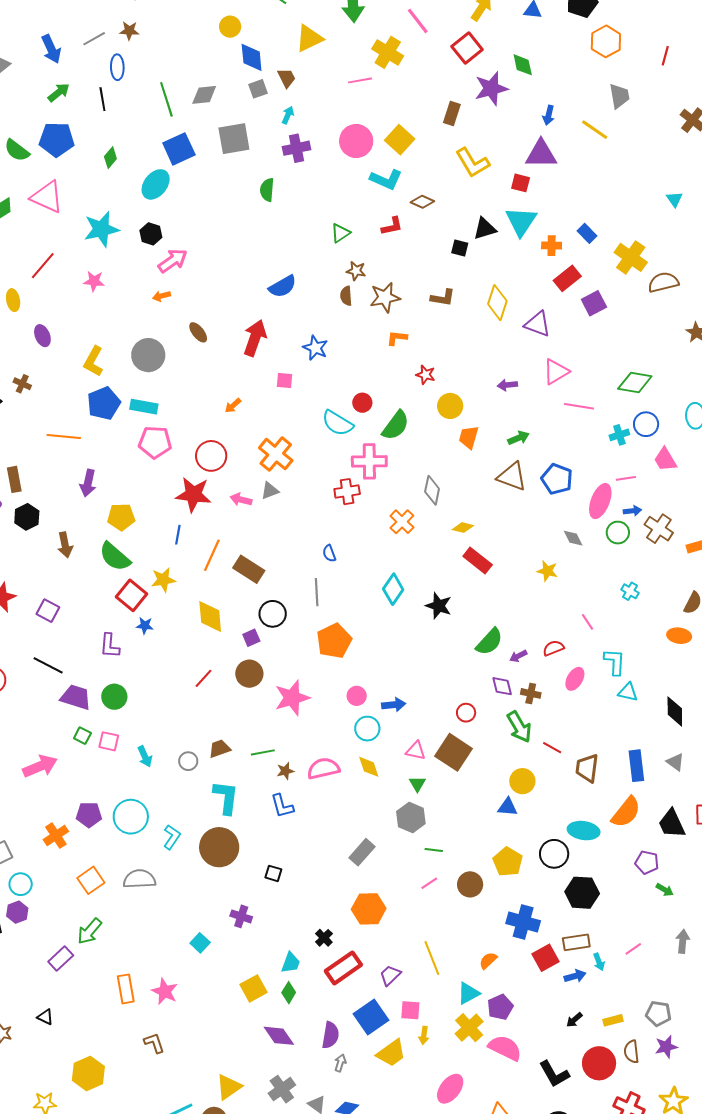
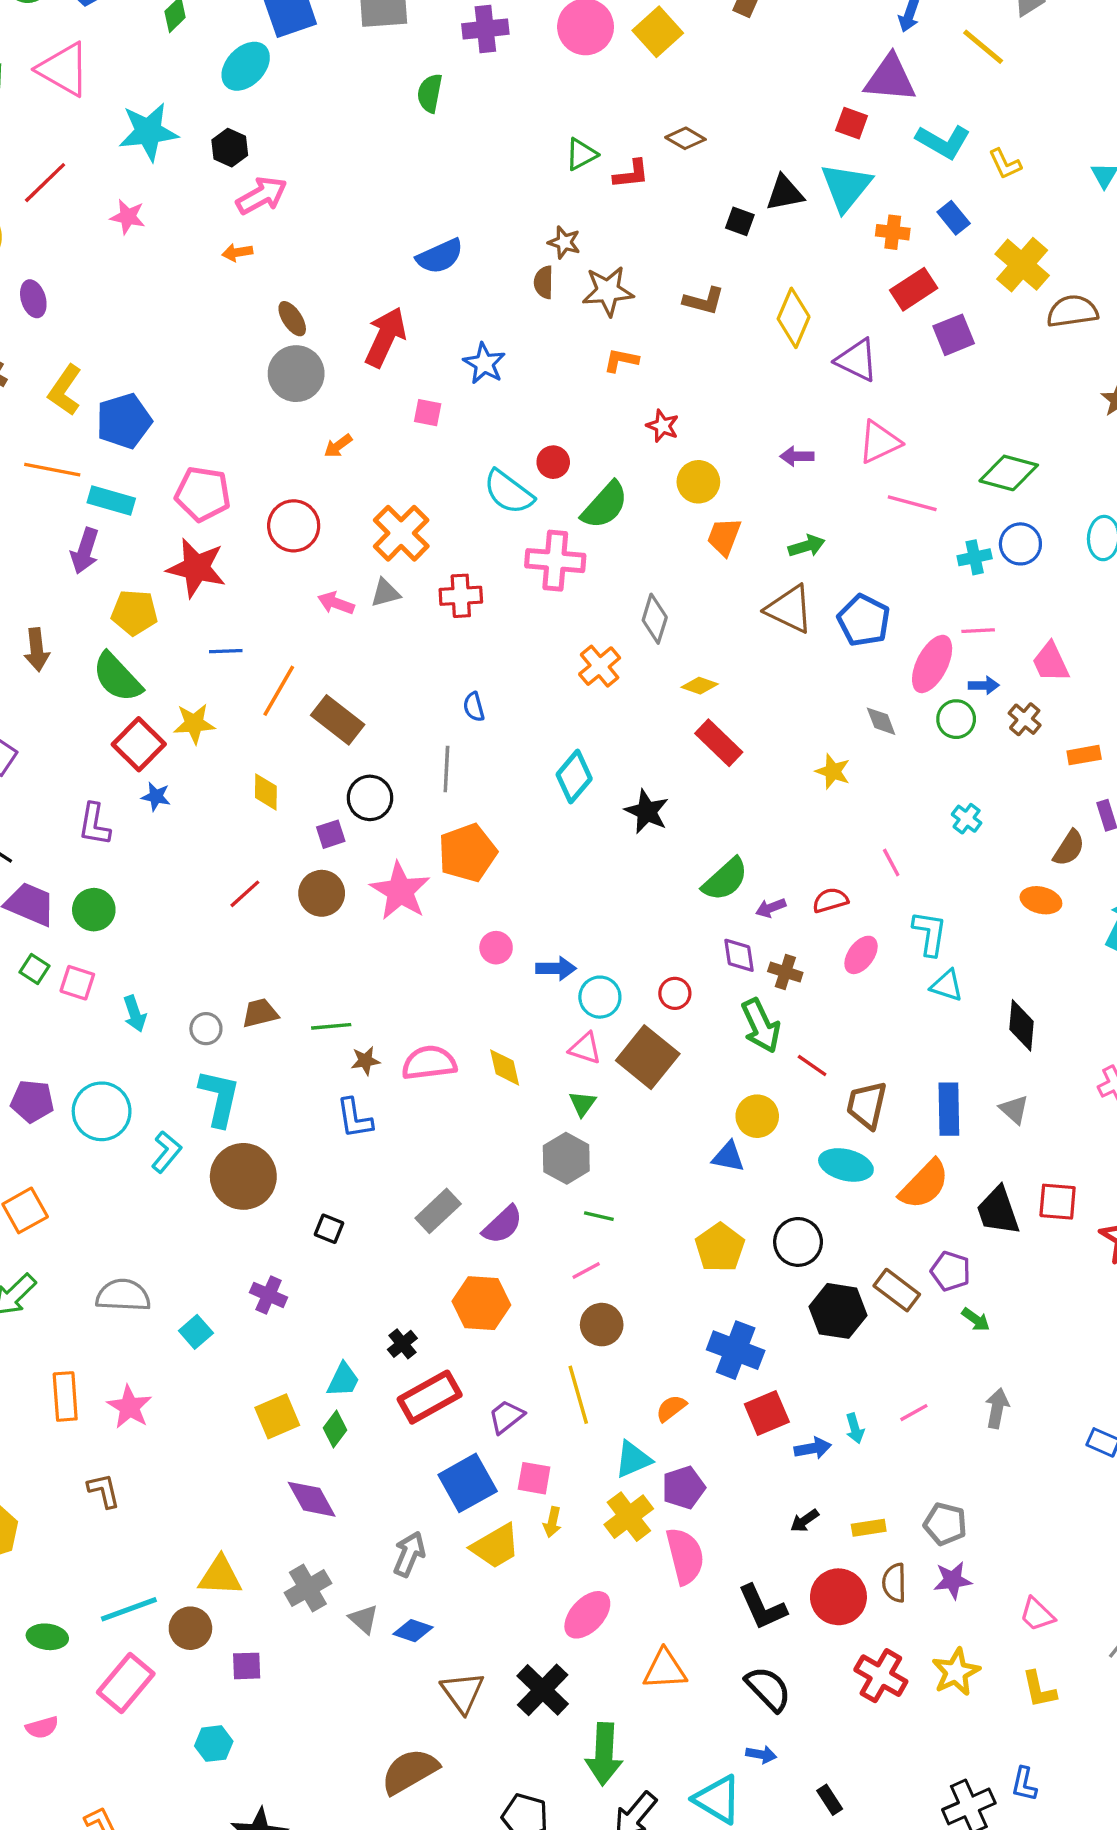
yellow L-shape: (472, 163) -> (1005, 164), moved, size x0.6
cyan L-shape: (386, 180) -> (943, 142), moved
green triangle: (340, 233) -> (581, 154), moved
gray circle: (148, 355) -> (296, 374), moved
yellow L-shape: (94, 361) -> (65, 390), moved
cyan rectangle: (144, 407) -> (111, 500), moved
pink trapezoid: (665, 459) -> (1051, 662), moved
red cross: (347, 492) -> (461, 596), moved
red star: (193, 494) -> (196, 568), moved
brown cross: (659, 529) -> (1025, 719), size x0.7
blue line: (178, 535) -> (226, 651), turned 72
yellow diamond: (210, 616) -> (266, 792), size x0.7
pink star: (292, 698) -> (400, 891), moved, turned -30
cyan circle: (367, 729) -> (600, 997), moved
cyan L-shape: (226, 797) -> (219, 1098), moved
cyan ellipse: (584, 831) -> (846, 1165), moved
gray rectangle: (362, 852) -> (438, 1211), moved
gray semicircle: (139, 879) -> (123, 1295), moved
brown circle: (470, 884) -> (602, 1325), moved
brown rectangle: (576, 942) -> (897, 1290), moved, turned 40
purple semicircle: (330, 1035) -> (503, 1225), moved, turned 32
pink semicircle: (505, 1048) -> (685, 1556), turned 44
gray arrow: (340, 1063) -> (409, 1554), size x1.5
yellow triangle: (229, 1087) -> (220, 1576), turned 32

